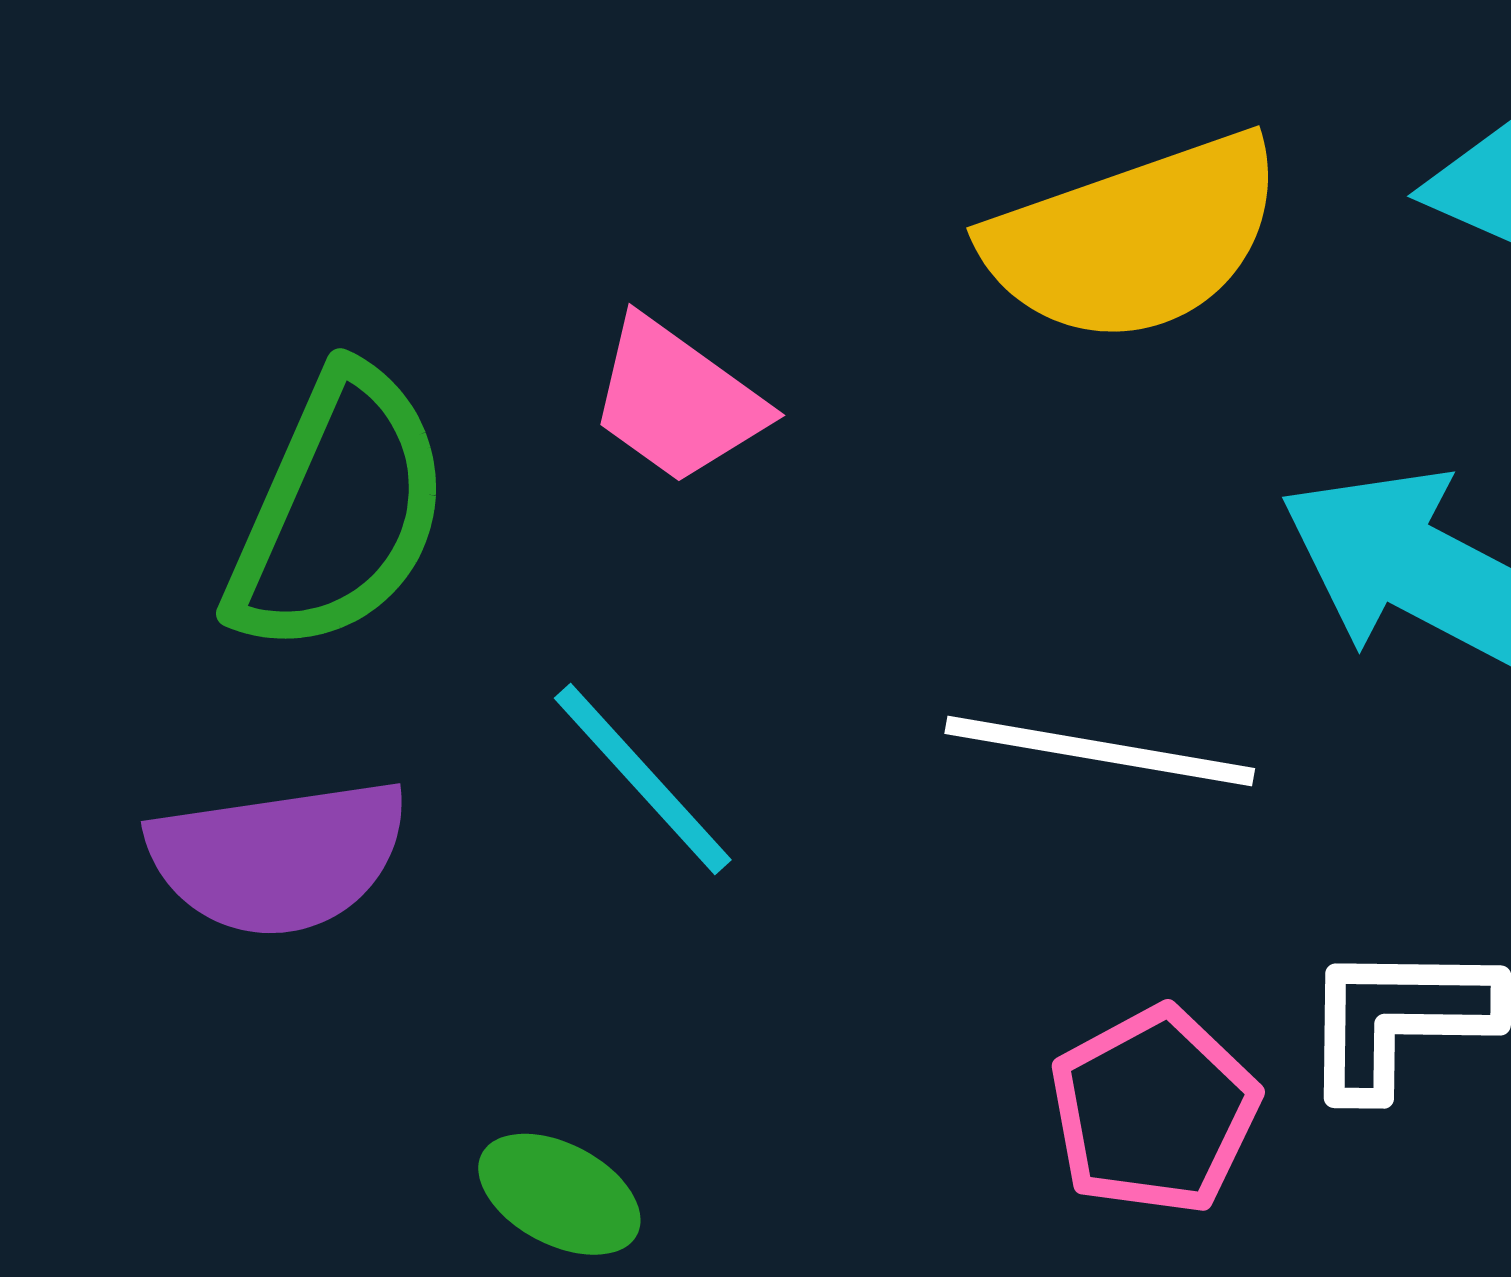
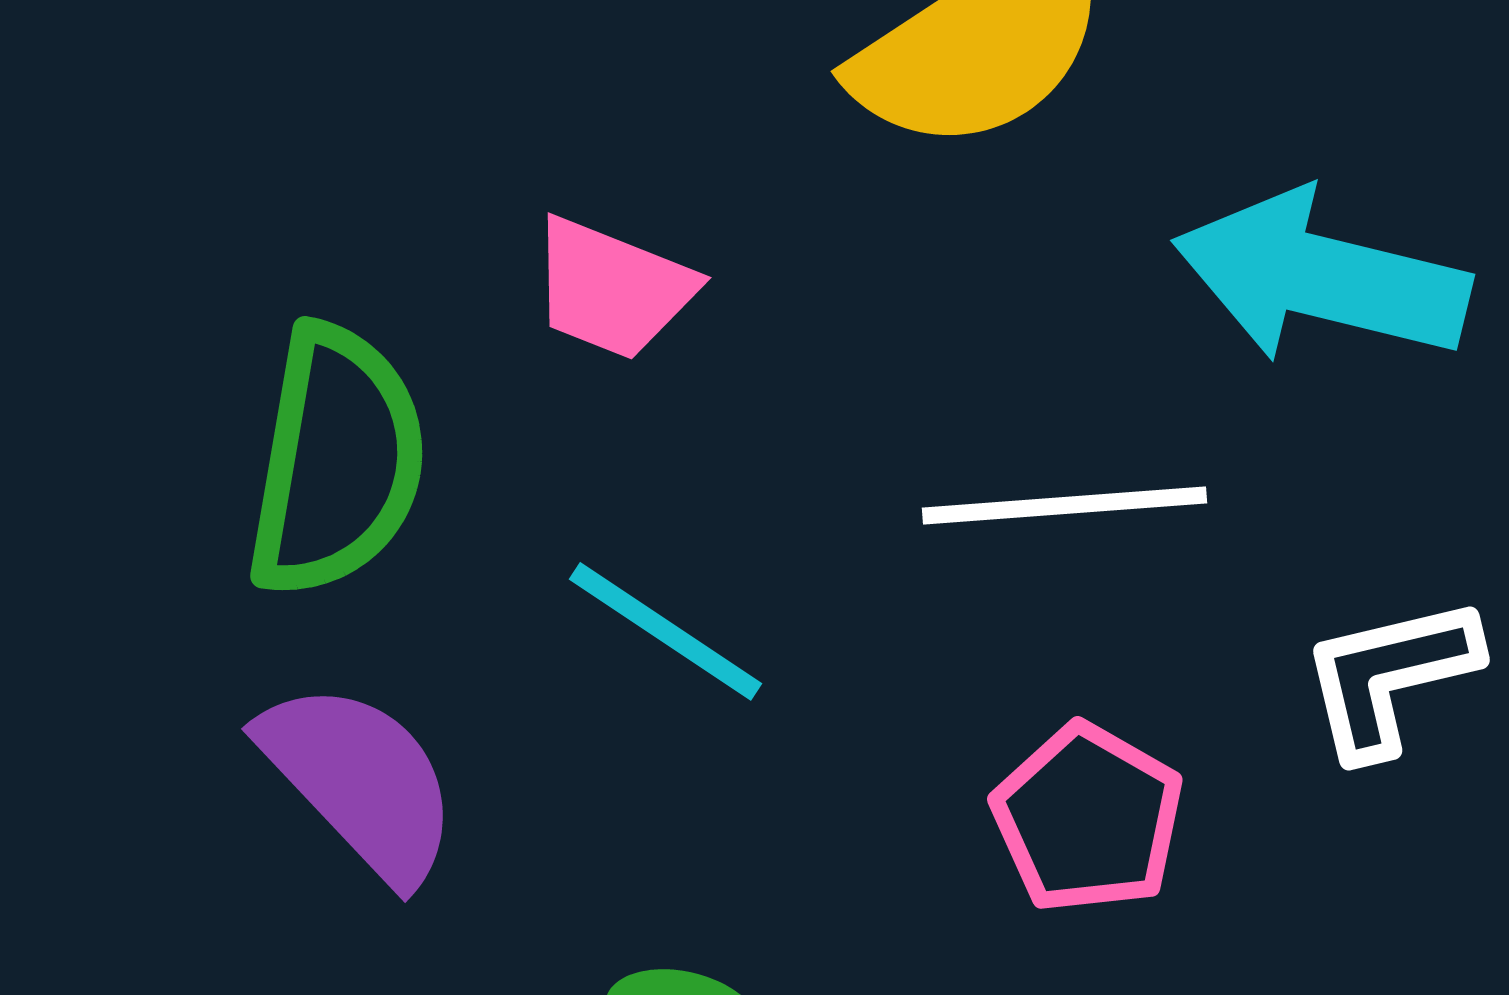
purple semicircle: (278, 857) -> (360, 781), turned -111
pink pentagon: (1154, 1111) -> (1088, 818), moved

